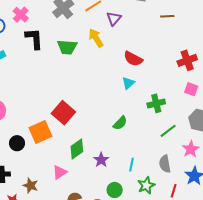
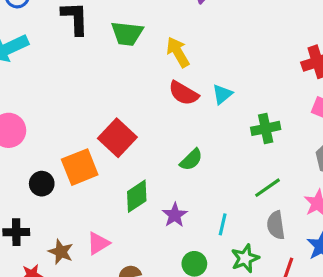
yellow arrow: (96, 38) -> (178, 52), moved
red semicircle: (133, 59) -> (184, 93), moved
green semicircle: (120, 123) -> (191, 160), moved
green line: (168, 131) -> (267, 188), moved
pink triangle: (60, 172) -> (98, 243), moved

